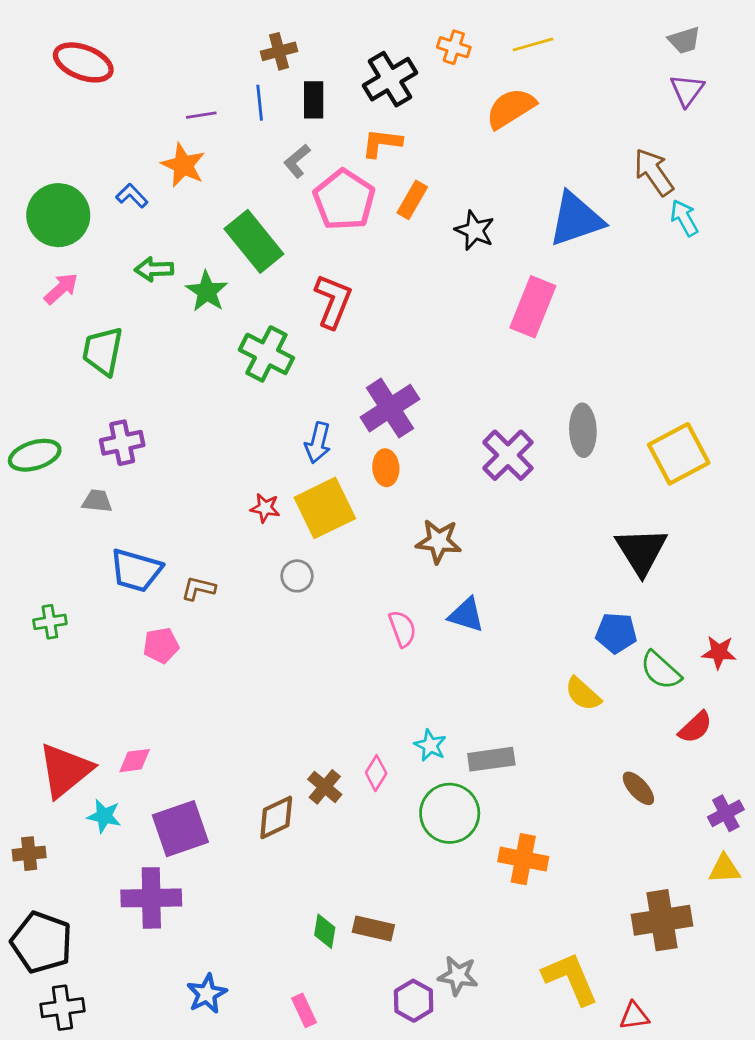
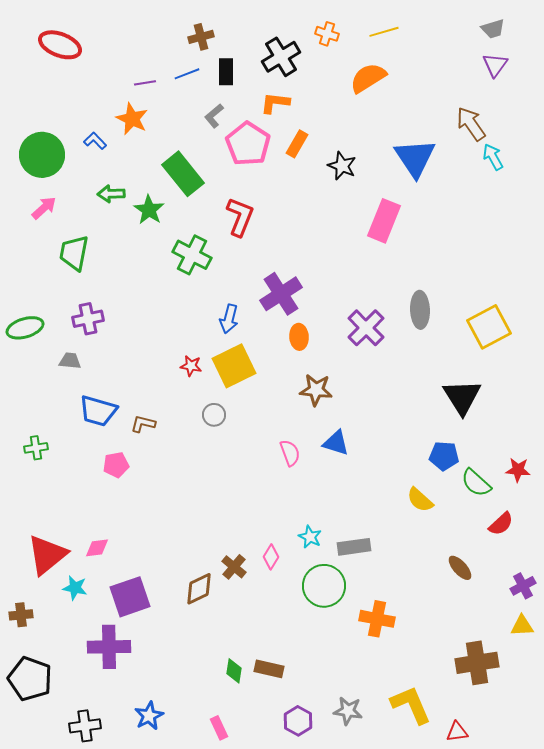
blue line: (260, 103) -> (187, 74), turned 75
blue triangle: (576, 219) -> (415, 158), turned -45
orange ellipse: (386, 468) -> (299, 337), moved
gray star: (458, 976) -> (348, 711), moved
black cross: (62, 1008) -> (85, 726), moved

